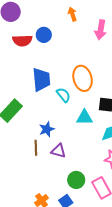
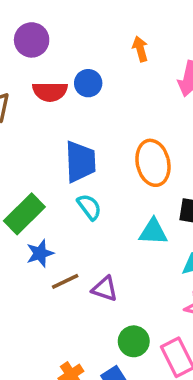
cyan semicircle: (63, 95) -> (89, 207), moved
blue star: (47, 129) -> (40, 253), moved
brown line: (36, 148) -> (65, 281), turned 63

